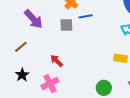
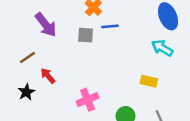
red arrow: (56, 61) -> (48, 76), moved
pink cross: (50, 84) -> (88, 100), moved

